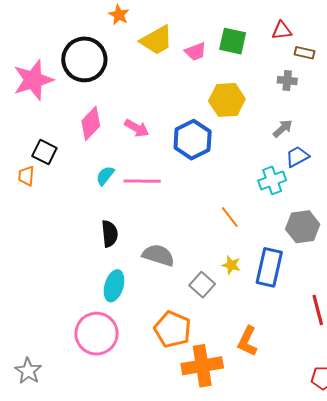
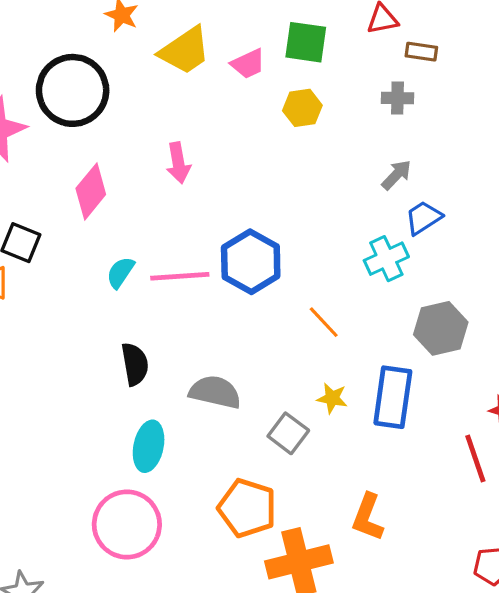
yellow hexagon: (227, 100) -> (302, 108), moved, size x0.7
pink arrow: (137, 128) -> (178, 163), moved, turned 55
blue hexagon: (193, 140) -> (251, 262), moved

